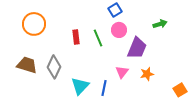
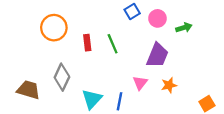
orange circle: (34, 24) -> (54, 28), moved
pink circle: (119, 30) -> (157, 18), moved
brown trapezoid: (27, 65) -> (29, 90), moved

